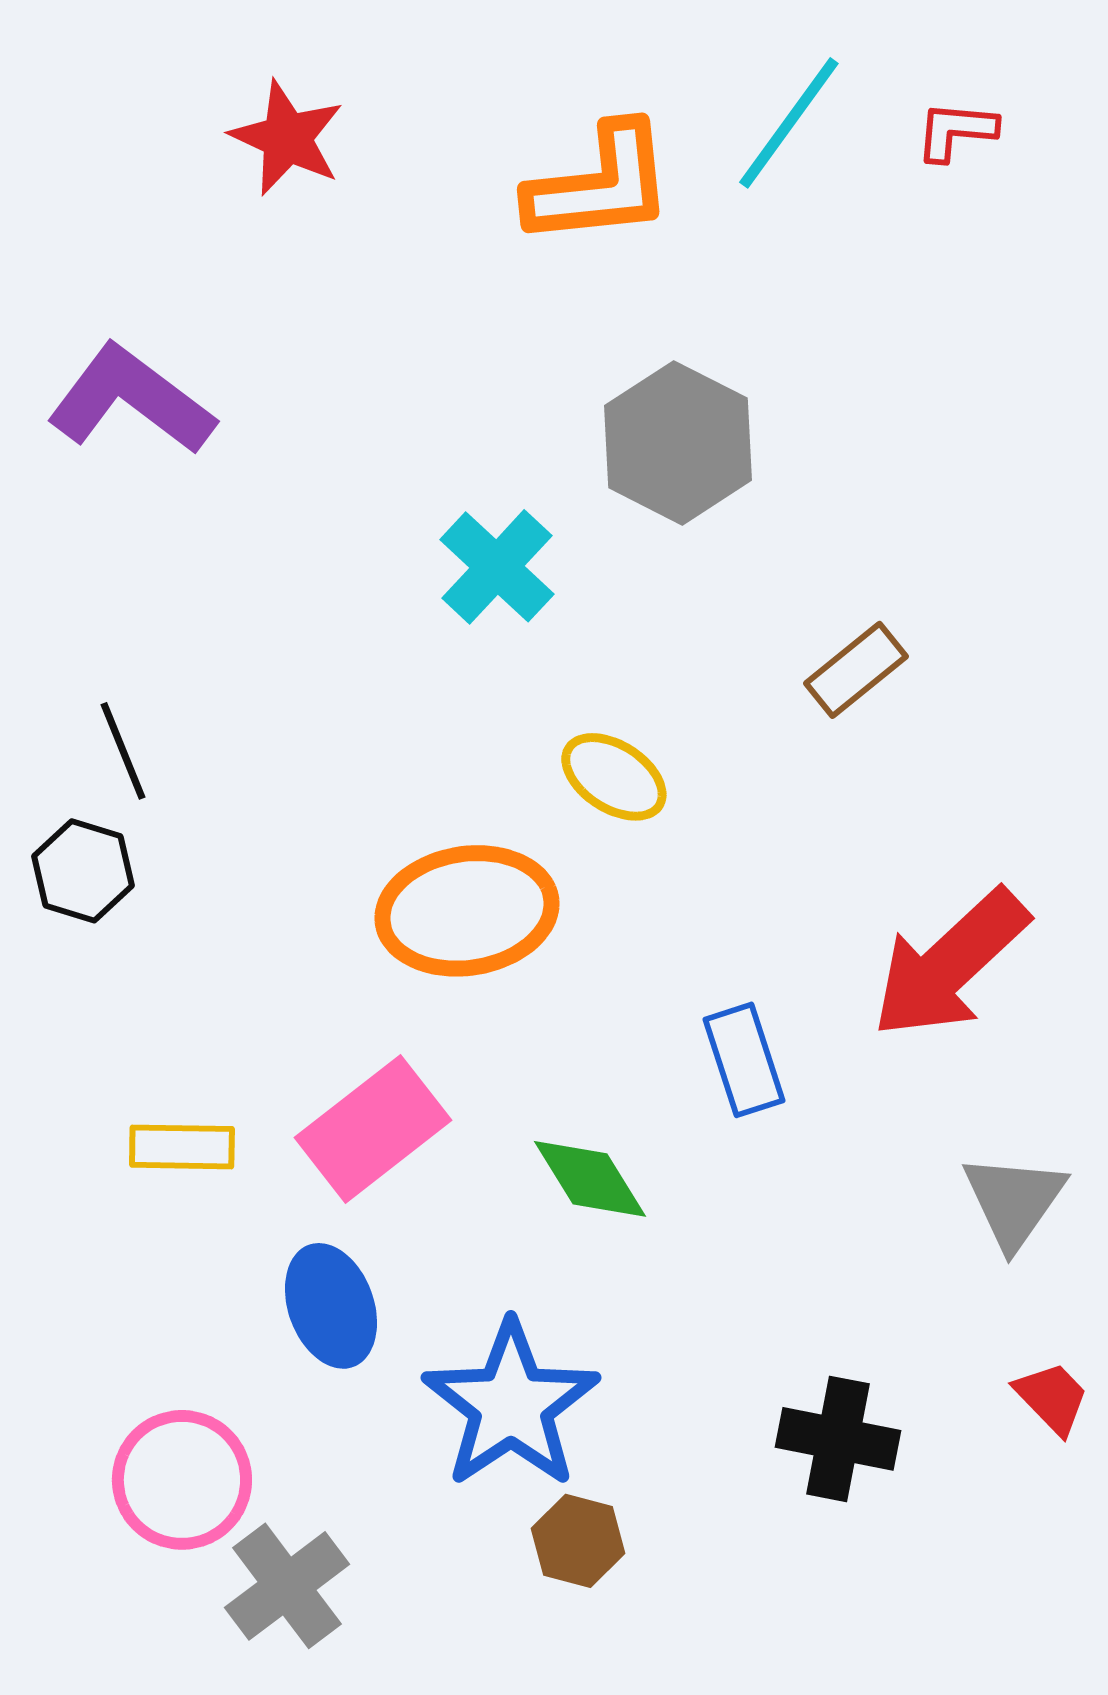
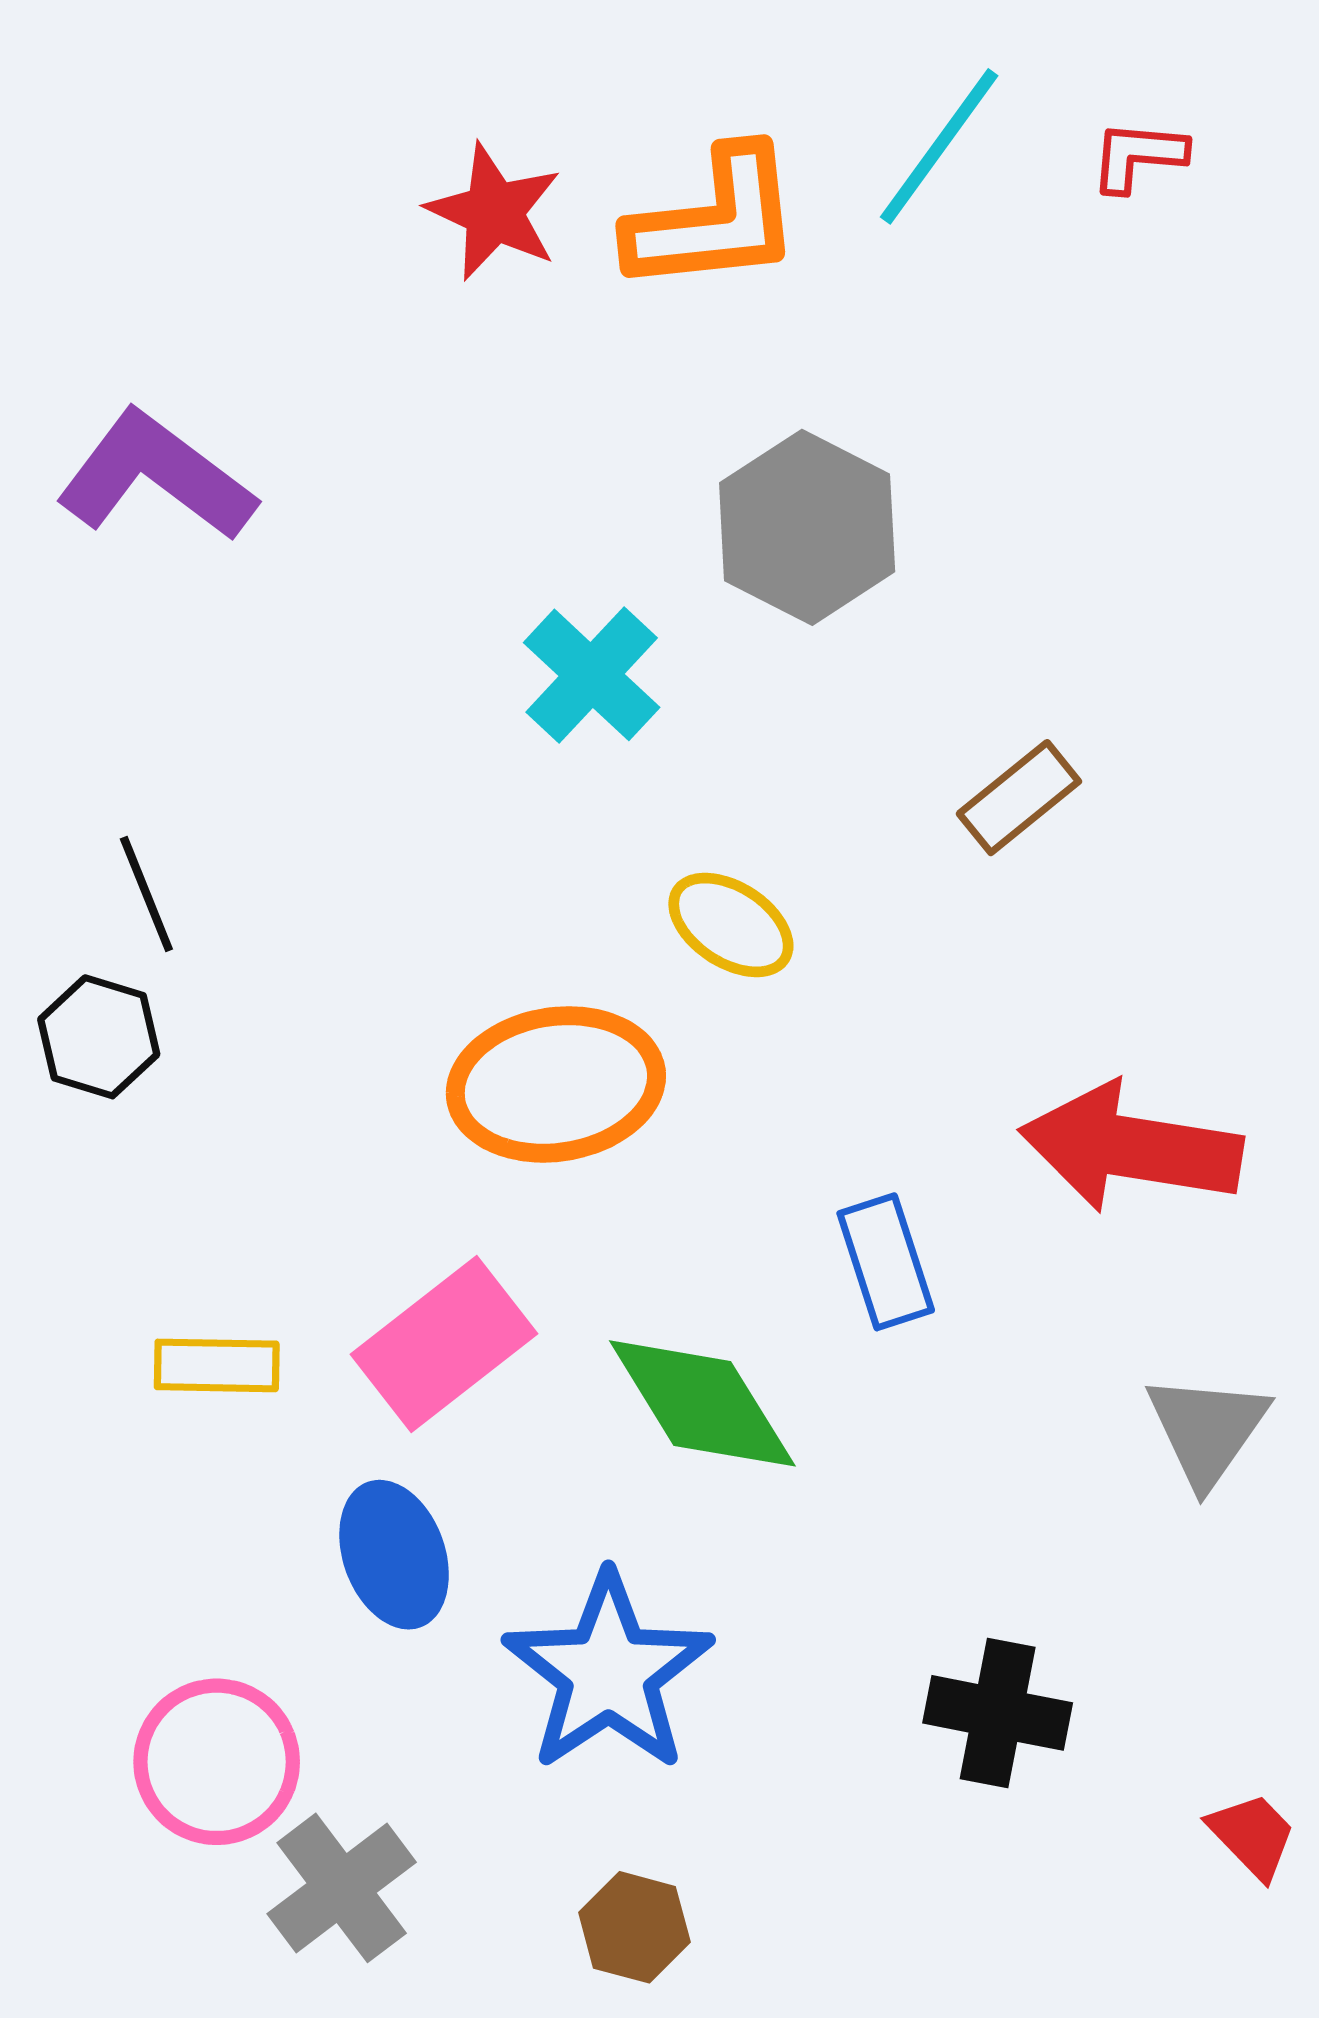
red star: (287, 138) -> (494, 212), moved
red arrow: (950, 964) -> (1131, 1148), turned 52
green diamond: (590, 1179) -> (702, 1403), size x1.4
red trapezoid: (1052, 1398) -> (1252, 1836), moved
brown hexagon: (578, 1541) -> (634, 1927), moved

